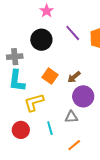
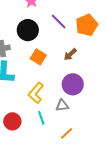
orange square: (50, 76) -> (38, 57), moved
brown arrow: (74, 77) -> (70, 54), moved
yellow L-shape: (34, 102) -> (36, 93), moved, turned -30

